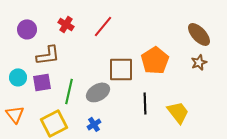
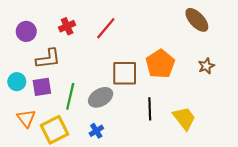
red cross: (66, 24) -> (67, 26), turned 35
brown ellipse: (199, 34) -> (197, 20), moved
orange triangle: (15, 114) -> (26, 118), moved

